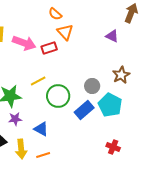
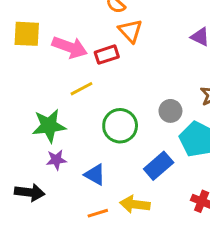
yellow line: (38, 81) -> (82, 89), moved
blue rectangle: (84, 110) -> (159, 166), moved
yellow arrow: (21, 149) -> (135, 204), moved, turned 102

